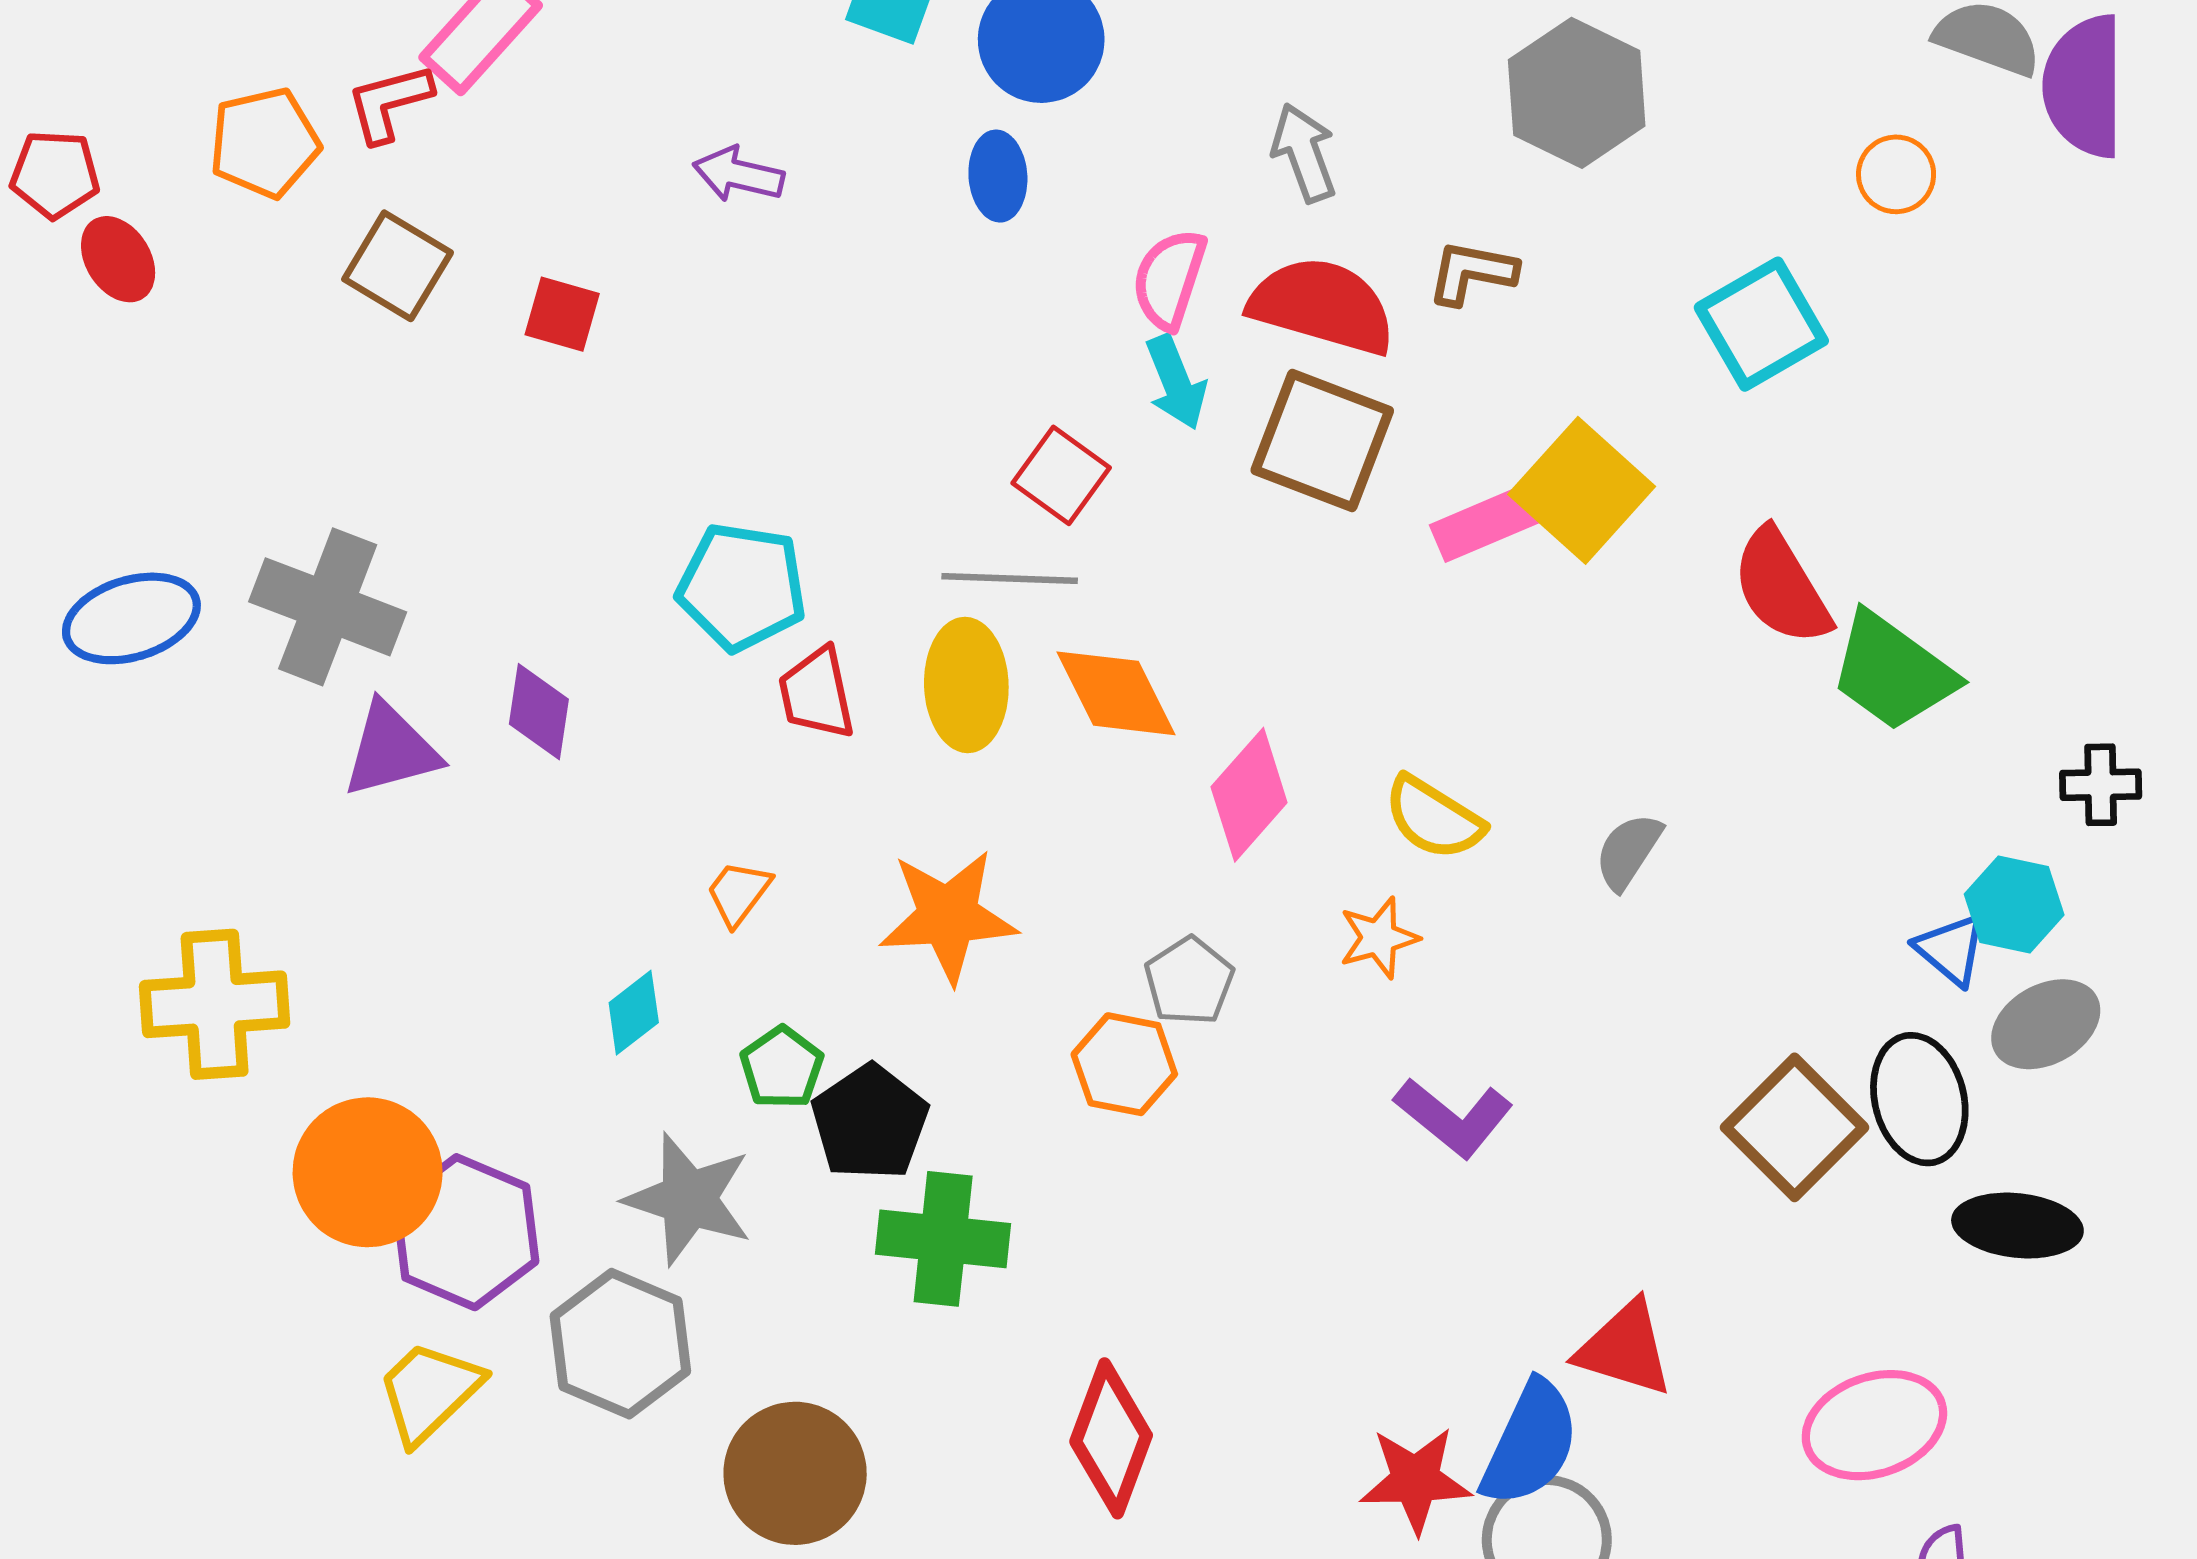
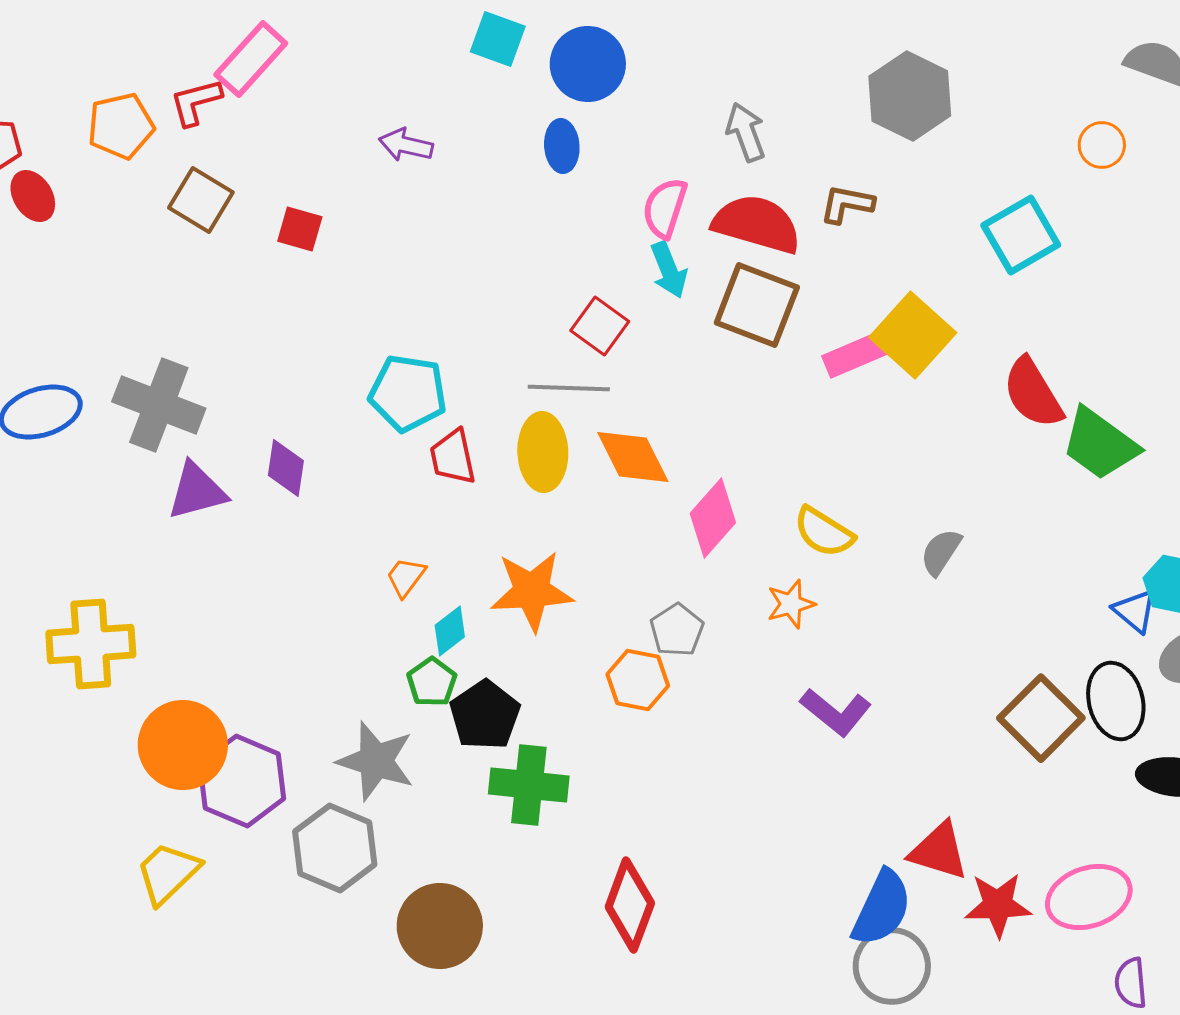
cyan diamond: (634, 1013) -> (450, 631), moved
yellow trapezoid: (429, 1392) -> (168, 873), moved
red star: (1415, 1480) -> (998, 905), moved

